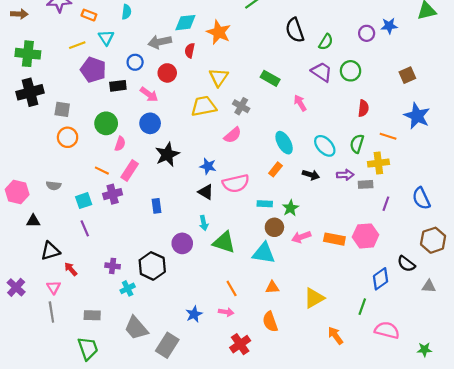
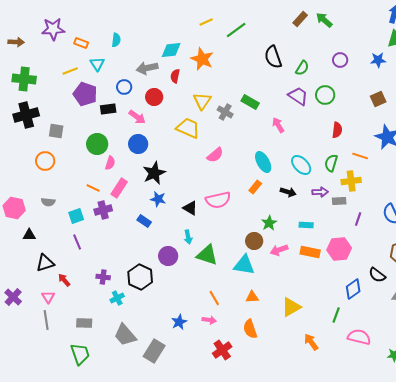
blue star: (389, 26) -> (378, 60), moved
yellow trapezoid: (204, 106) -> (188, 128), turned 35
gray cross: (241, 106) -> (225, 112), moved
orange circle: (68, 137) -> (45, 161), moved
blue star: (208, 166) -> (158, 199), moved
cyan rectangle: (265, 204) -> (306, 225), moved
blue rectangle: (157, 206) -> (144, 221), turned -48

